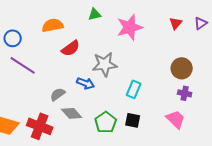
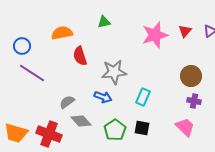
pink star: (130, 27) -> (155, 35), moved
red semicircle: (71, 48) -> (80, 56), turned 108
blue arrow: (86, 83) -> (103, 97), moved

